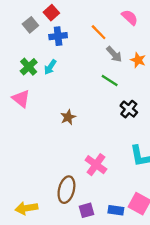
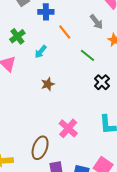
orange line: (99, 32) -> (65, 32), moved
gray arrow: (114, 54) -> (96, 22), moved
cyan arrow: (50, 67) -> (41, 52), moved

